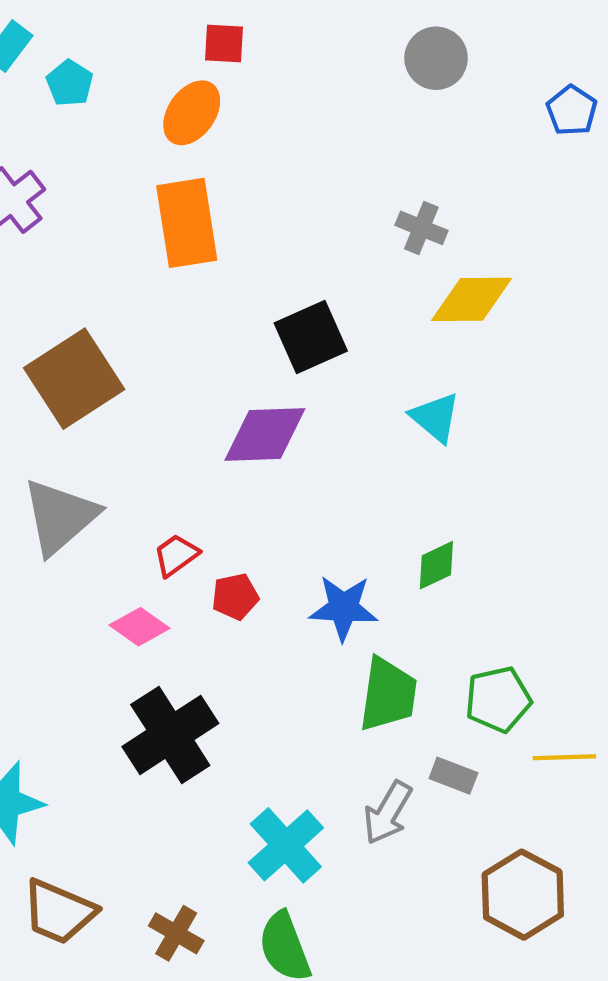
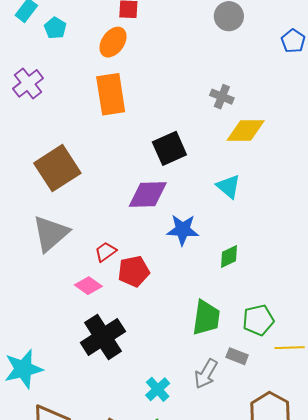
red pentagon: (235, 597) -> (134, 271), size x1.4
blue star: (343, 608) -> (183, 230), moved
cyan cross: (286, 845) -> (158, 389), size x0.7

